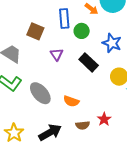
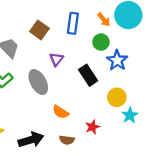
green circle: (82, 31) -> (101, 42), moved
gray ellipse: (40, 93) -> (38, 82), moved
red star: (104, 119) -> (92, 127), moved

